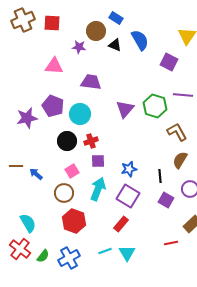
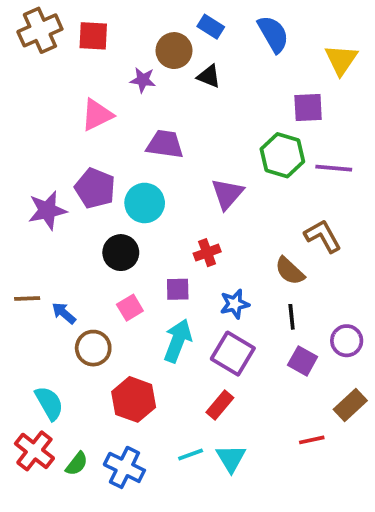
blue semicircle: (140, 40) -> (273, 34), moved
purple square: (169, 62) -> (308, 107), turned -30
pink triangle: (54, 66) -> (97, 115), turned -30
green hexagon: (155, 106) -> (282, 155), moved
red cross: (91, 141) -> (207, 253), moved
brown semicircle: (180, 160) -> (290, 271), moved, turned -78
brown circle: (64, 193) -> (93, 348), moved
blue cross: (69, 258) -> (124, 467), turned -35

